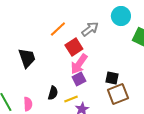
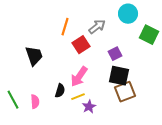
orange line: (58, 29) -> (65, 27), turned -30
pink arrow: (79, 64) -> (79, 77), moved
black square: (112, 78) -> (119, 76), size x1.5
purple square: (79, 79) -> (115, 54), moved

